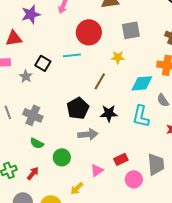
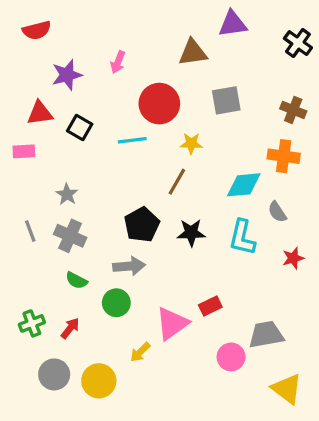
yellow star: (118, 57) -> (191, 143), moved
black square: (43, 63) -> (80, 127), moved
gray star: (26, 76) -> (67, 194), moved
gray arrow: (88, 134) -> (129, 266), moved
gray trapezoid: (156, 164) -> (266, 335), moved, turned -95
pink triangle: (97, 170) -> (172, 323), size x1.6
pink circle: (134, 179) -> (231, 357), moved

